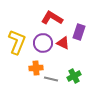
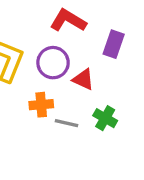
red triangle: (63, 43) -> (83, 79), moved
green cross: (74, 76) -> (105, 118), turned -32

